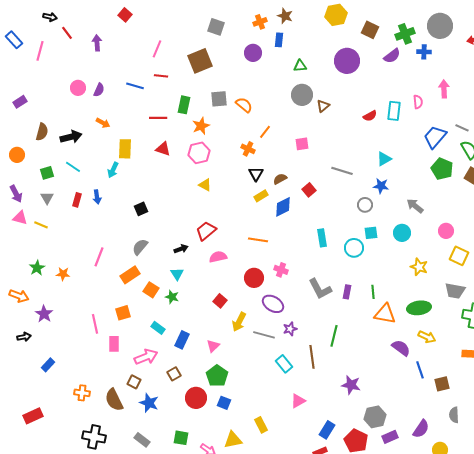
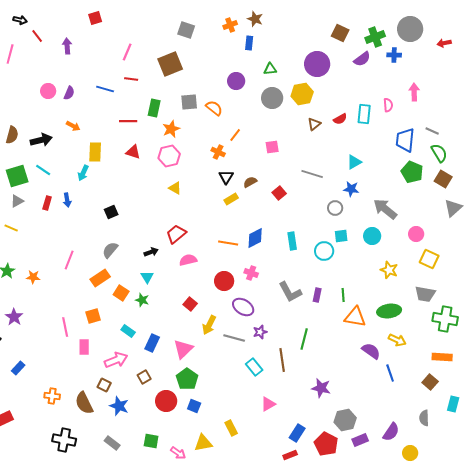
red square: (125, 15) -> (95, 18), turned 32
yellow hexagon: (336, 15) -> (302, 94), moved
purple circle: (253, 53) -> (236, 81), moved
brown triangle: (323, 106) -> (314, 124), moved
blue trapezoid: (435, 137) -> (405, 140), turned -35
green square: (47, 173) -> (17, 176), size x1.6
gray triangle: (47, 198) -> (17, 201), turned 32
gray arrow: (415, 206) -> (385, 209), size x1.4
blue diamond: (283, 207) -> (255, 238), moved
pink triangle: (213, 346) -> (183, 349), size x1.5
brown square: (442, 384) -> (430, 382), moved, turned -35

